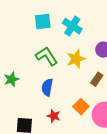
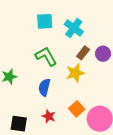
yellow star: (76, 59) -> (75, 73), moved
brown rectangle: (97, 79) -> (83, 53), moved

